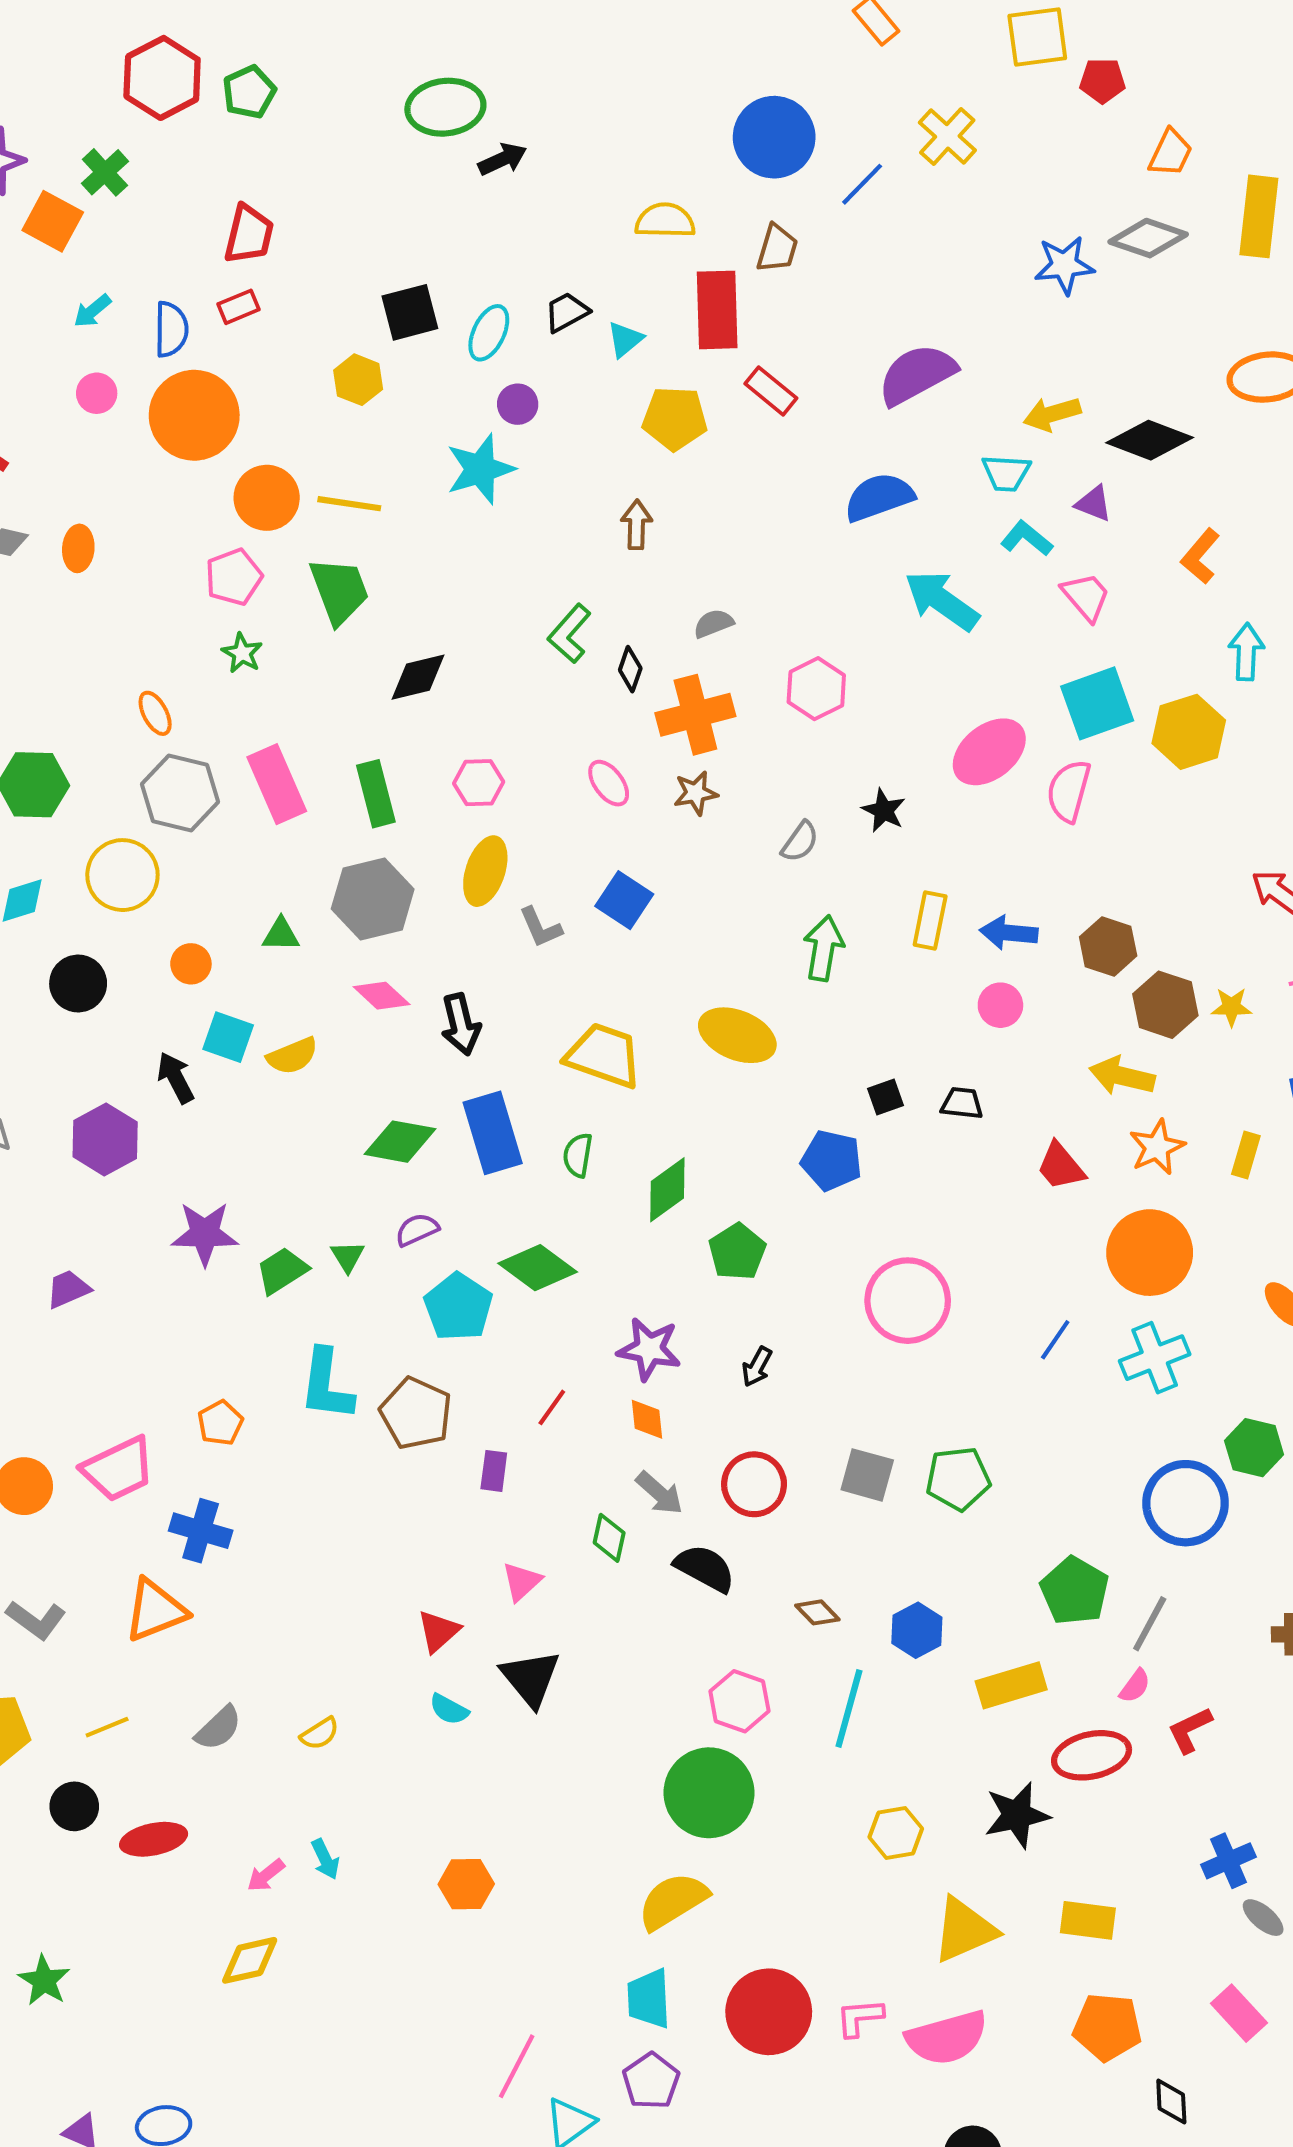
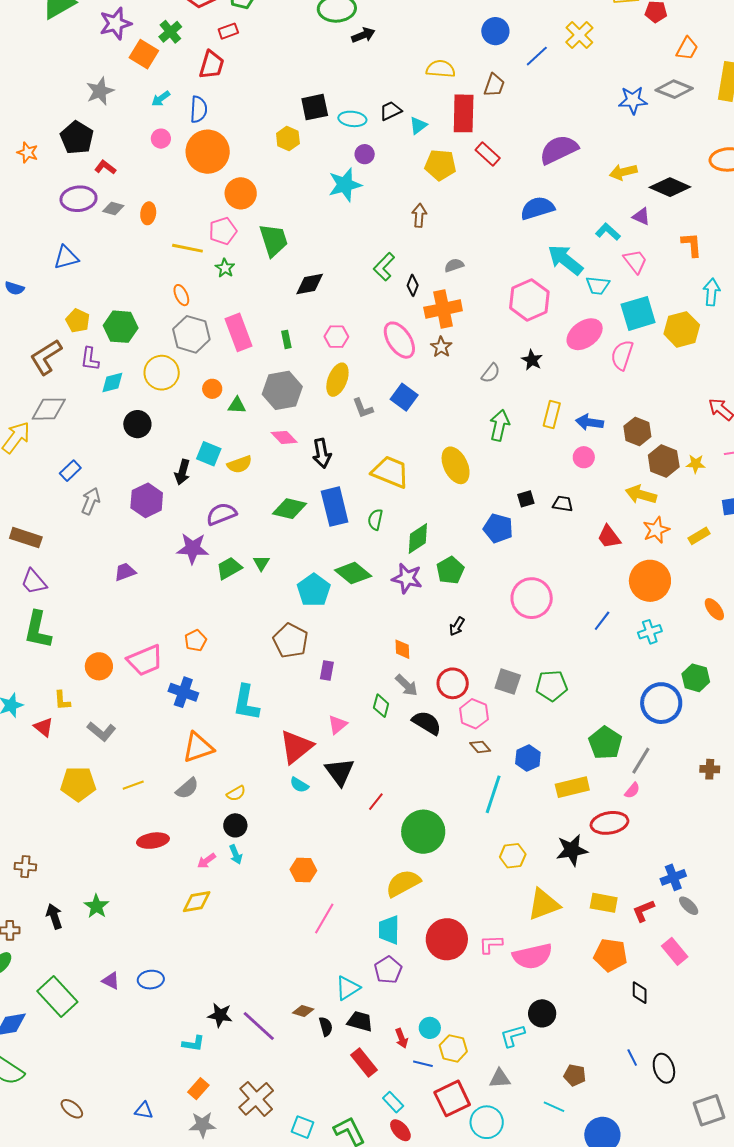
blue circle: (774, 137) -> (495, 31), size x0.7
red trapezoid: (249, 234) -> (212, 65), moved
red rectangle: (239, 307) -> (228, 31), moved
cyan ellipse: (489, 333) -> (352, 119), turned 68
cyan trapezoid: (1006, 473) -> (598, 286), moved
yellow line: (349, 504) -> (187, 248), moved
orange L-shape: (1200, 556) -> (692, 245), turned 132
pink hexagon: (816, 689) -> (529, 300), moved, size x1.4
pink ellipse: (609, 783) -> (399, 340), size x1.6
brown star: (696, 793) -> (441, 347), turned -30
green rectangle: (376, 794) -> (286, 339), size x0.6
orange circle: (191, 964) -> (212, 389), moved
yellow ellipse: (737, 1035) -> (456, 465), turned 39
black arrow: (176, 1078) -> (182, 472), turned -140
yellow rectangle: (1246, 1155) -> (699, 536), turned 40
purple semicircle: (417, 1230) -> (221, 514), moved, size x1.4
purple star: (649, 1349) -> (407, 578), moved
cyan cross: (1155, 1358) -> (650, 632), size x0.7
cyan L-shape: (326, 1385) -> (246, 703), moved
red line: (552, 1407) -> (376, 802), moved
orange triangle: (155, 1610) -> (198, 748), moved
red triangle: (438, 1631) -> (296, 747), size x1.6
pink hexagon: (739, 1701) -> (474, 714), moved
red L-shape: (1190, 1730) -> (644, 911), moved
black circle: (74, 1806) -> (235, 825), moved
pink line: (517, 2066) -> (324, 918), moved

